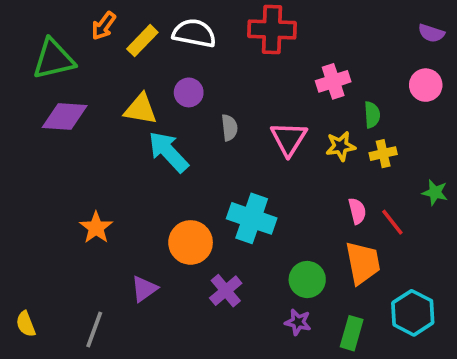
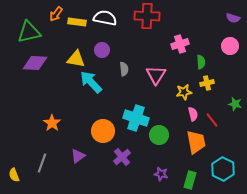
yellow rectangle: (142, 41) -> (77, 22), turned 54
yellow star: (341, 146) -> (184, 92), moved
green circle: (307, 280) -> (159, 135), moved
gray line: (94, 330) -> (42, 163), moved

